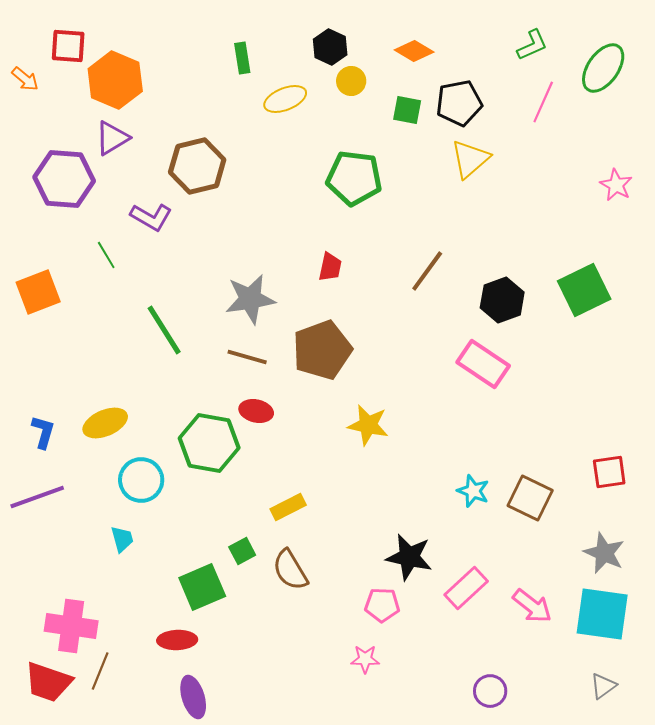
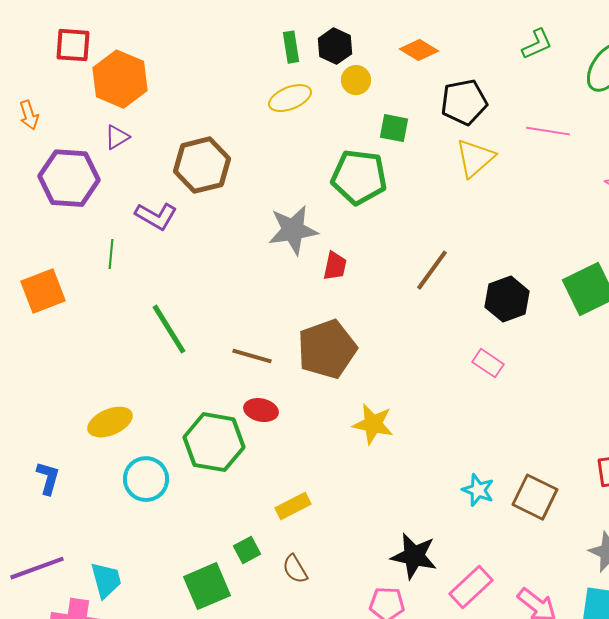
green rectangle: (242, 58) -> (291, 47), moved
orange arrow: (25, 79) -> (29, 115), moved, turned 32
pink line: (543, 102) -> (548, 131), moved, turned 75
green square: (407, 110) -> (394, 128), moved
purple triangle: (112, 138) -> (117, 137), size x0.7
green line: (106, 255) -> (111, 254), turned 36
gray star: (250, 299) -> (293, 230), moved
pink rectangle: (483, 364) -> (488, 363), size x0.6
blue L-shape: (43, 432) -> (48, 478), moved
purple line: (37, 497) -> (37, 568), moved
cyan trapezoid: (122, 539) -> (106, 580), moved, size x1.4
brown semicircle: (290, 570) -> (295, 569), size x0.7

